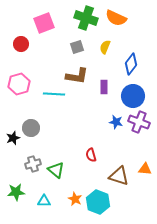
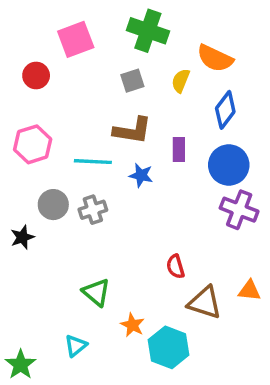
orange semicircle: (116, 18) -> (215, 58), moved
blue star: (116, 122) -> (141, 175), moved
gray circle: (31, 128) -> (53, 205), moved
red semicircle: (91, 155) -> (175, 266), moved
gray cross: (33, 164) -> (93, 210), moved
green star: (16, 192) -> (21, 365), moved, turned -30
orange star: (75, 199) -> (132, 325), moved
cyan triangle: (44, 201) -> (76, 346), turned -40

